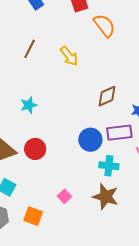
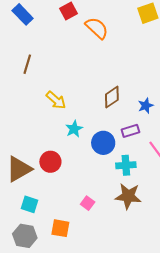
yellow arrow: (69, 56) -> (56, 100), moved
cyan star: (29, 105) -> (74, 129), moved
purple rectangle: (119, 133) -> (130, 131), size x0.7

